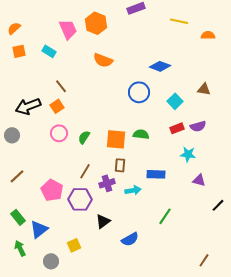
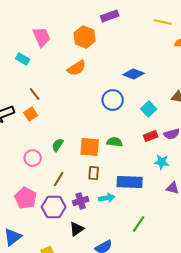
yellow line: (179, 21) -> (163, 22), moved
orange hexagon: (96, 23) -> (85, 37), moved
orange semicircle: (103, 60) -> (77, 68), turned -54
pink circle: (59, 133) -> (33, 158), moved
blue rectangle: (156, 174) -> (130, 182), size x1.4
purple cross: (107, 183) -> (81, 201), moved

